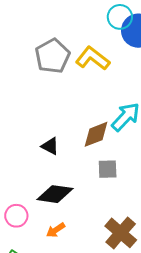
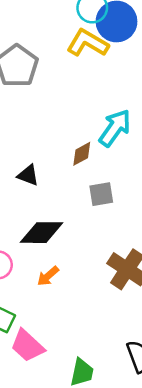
yellow L-shape: (93, 58) -> (88, 43), moved
brown diamond: (96, 134) -> (82, 154), size x0.7

